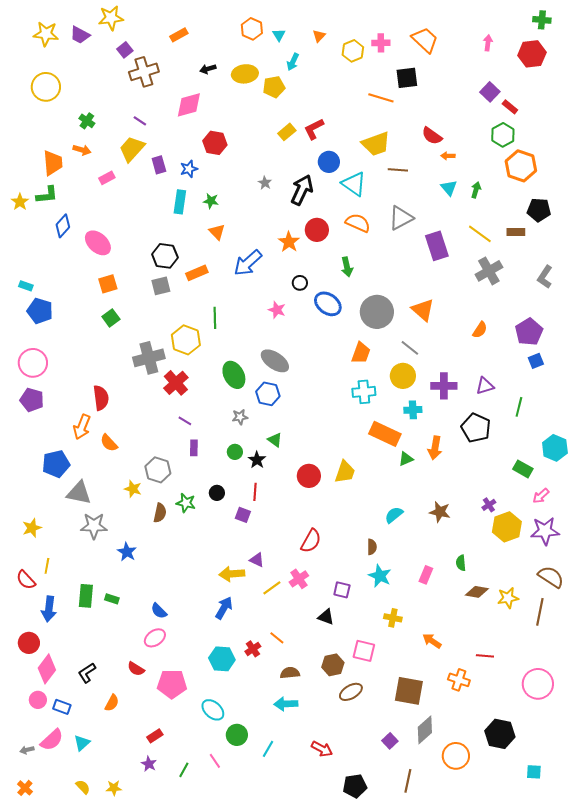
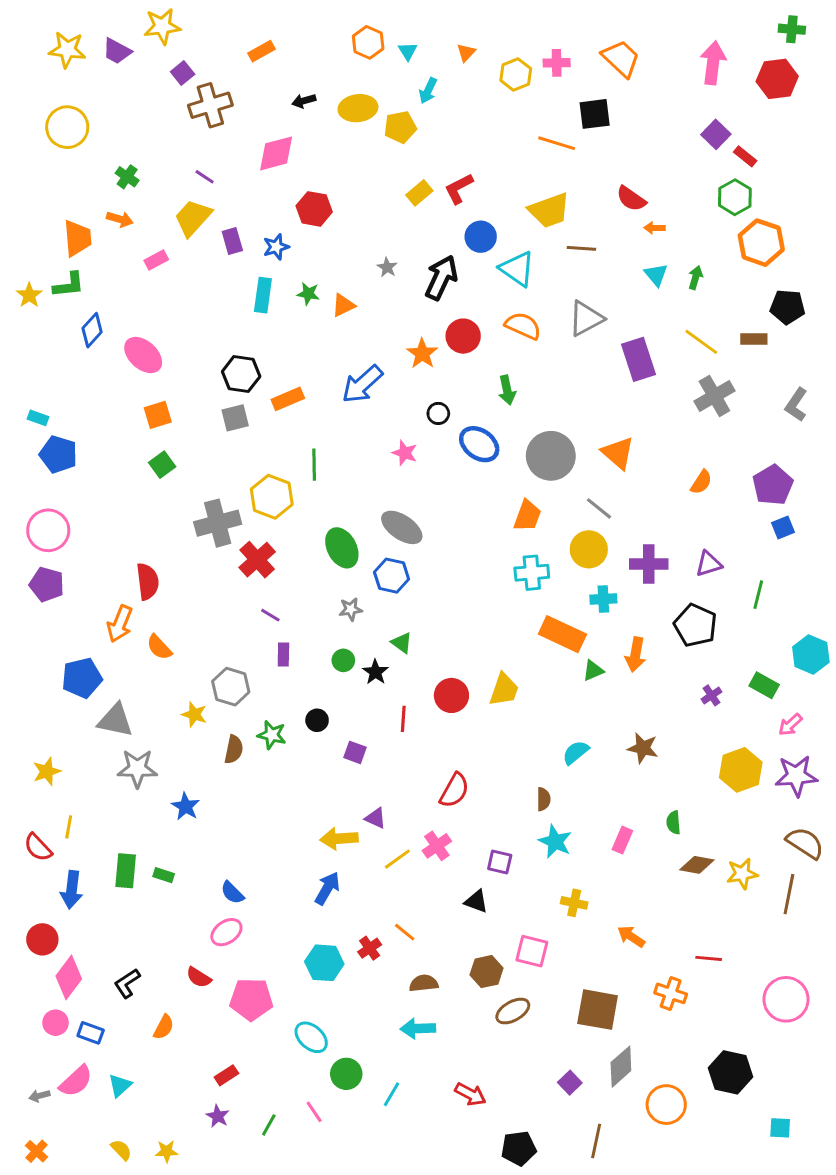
pink arrow: (488, 43) -> (713, 63), size x1.8
orange triangle: (217, 232) -> (343, 305), moved, turned 48
red line: (255, 492) -> (403, 719), moved
purple cross: (489, 505) -> (712, 695), moved

